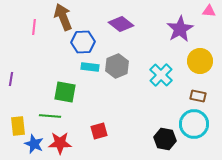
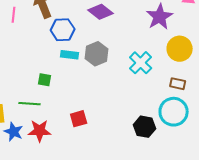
green square: (65, 92) -> (45, 80), size x0.6

